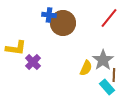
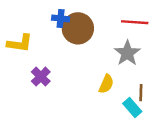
red line: (109, 18) -> (135, 22), turned 55
yellow L-shape: (16, 48) -> (20, 43), moved
gray star: (103, 60) -> (127, 53), moved

